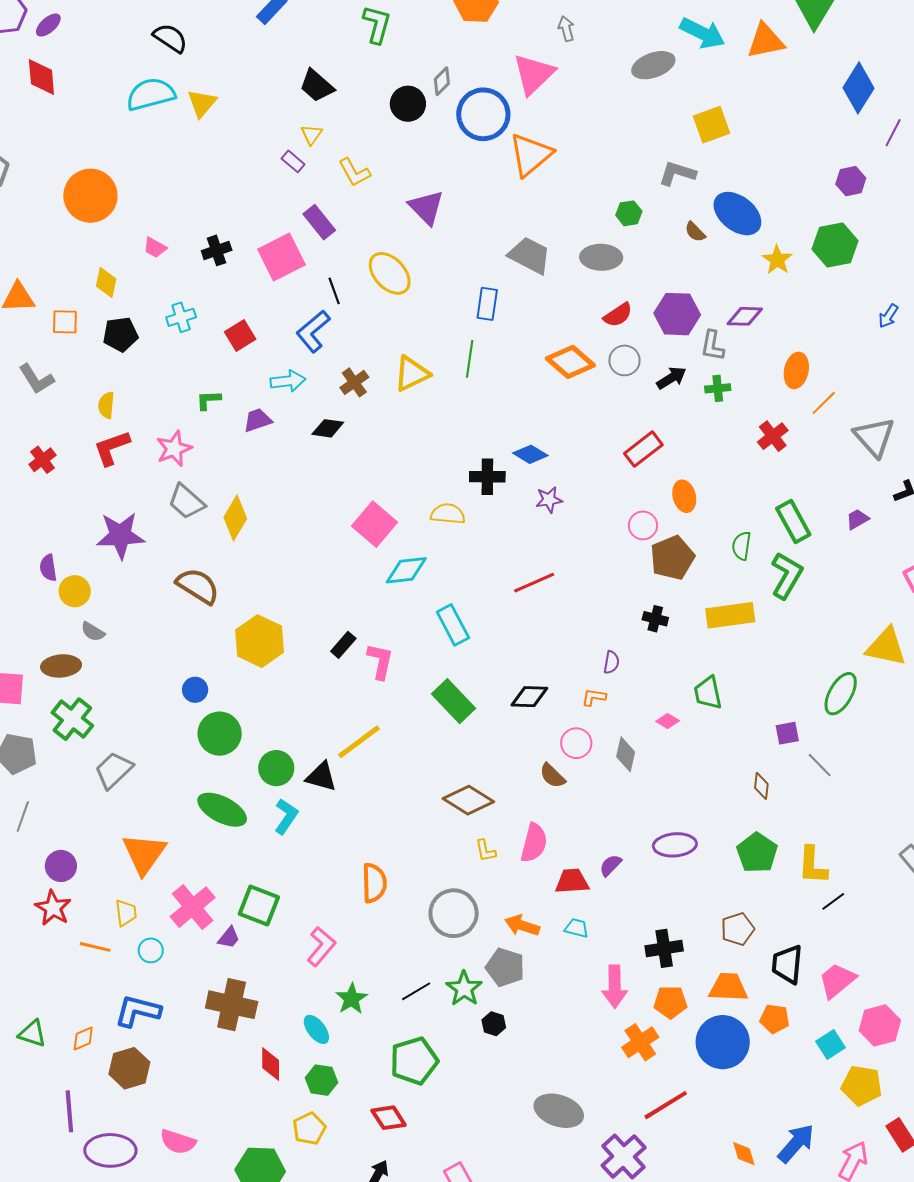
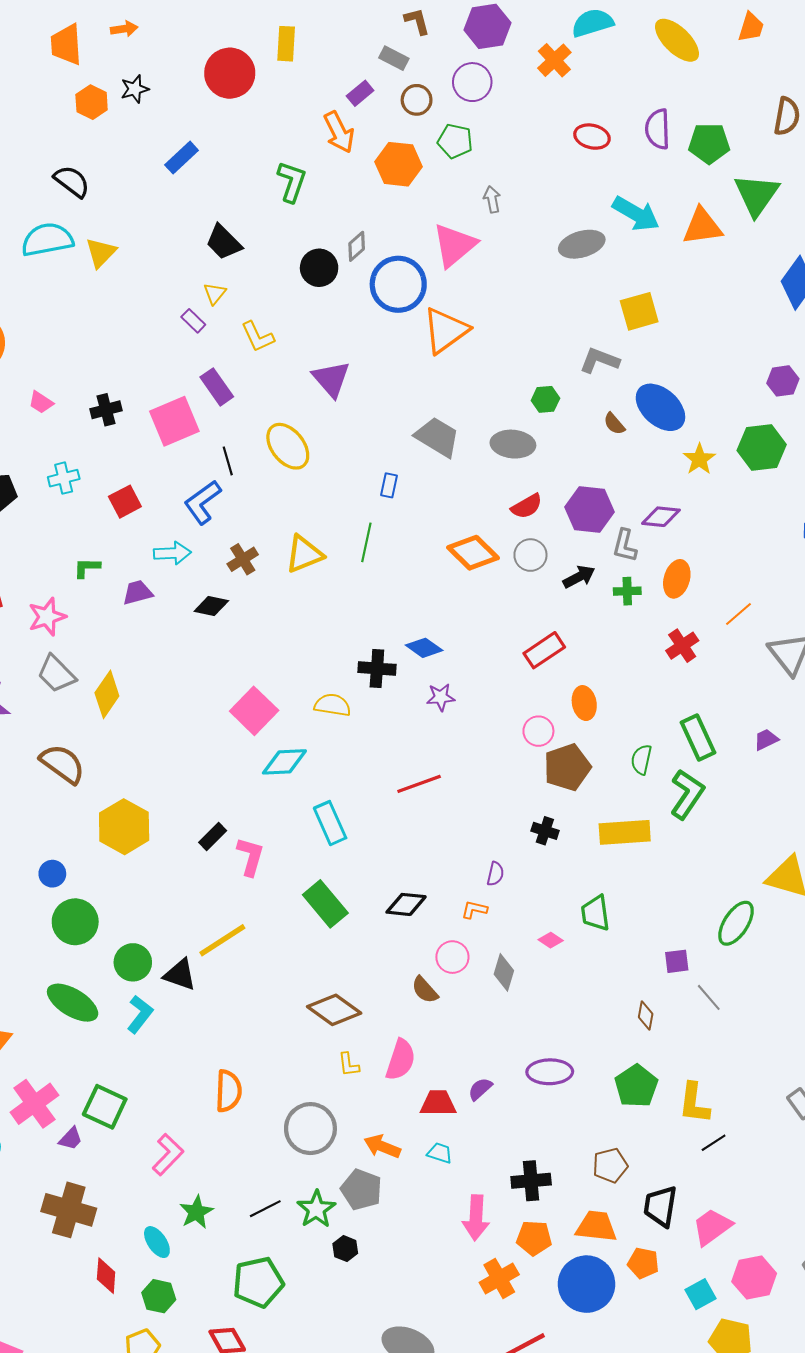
blue rectangle: (487, 304) -> (389, 485), size x0.7
orange ellipse: (796, 370) -> (677, 579), moved

